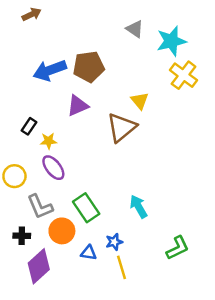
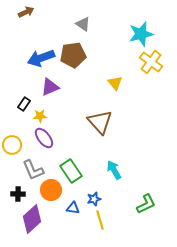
gray triangle: (135, 29) -> (83, 24), moved
purple triangle: (78, 106) -> (50, 87), moved
brown triangle: (121, 127) -> (100, 122), moved, turned -32

